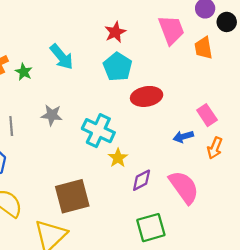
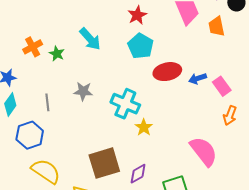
blue arrow: (183, 137) -> (198, 78), moved
purple diamond: (142, 180) -> (138, 174), moved

